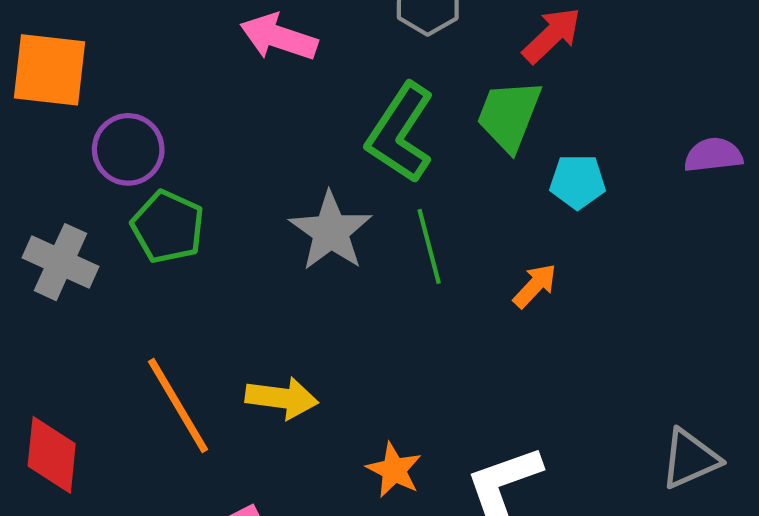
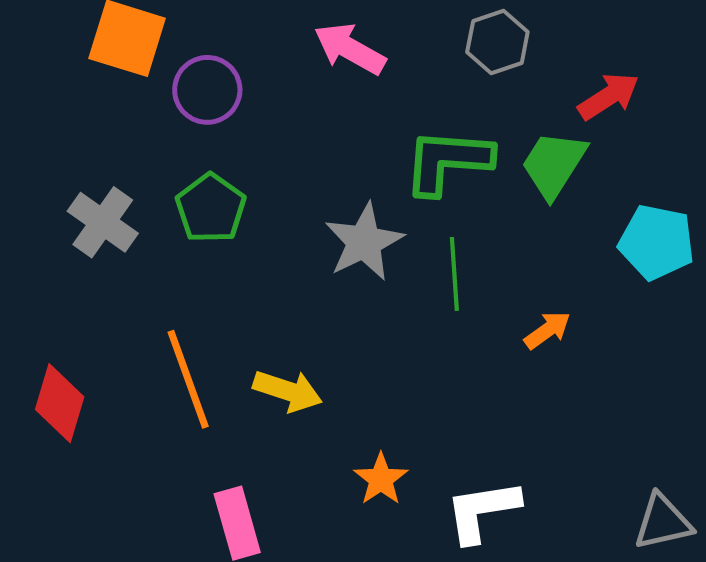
green L-shape: (400, 133) -> (448, 161), turned 50
purple circle: (128, 149) -> (207, 90), moved
cyan pentagon: (578, 182) -> (657, 242), moved, size x1.4

